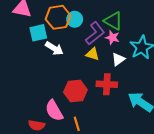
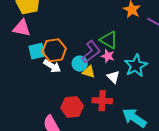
orange hexagon: (58, 17) -> (54, 50), moved
cyan circle: (75, 19) -> (80, 64), moved
white triangle: (118, 59) -> (113, 77), turned -40

